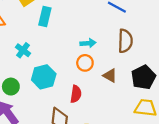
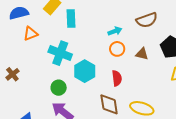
brown semicircle: (125, 41) -> (147, 20), turned 85
cyan cross: (23, 50) -> (60, 53), size x1.6

